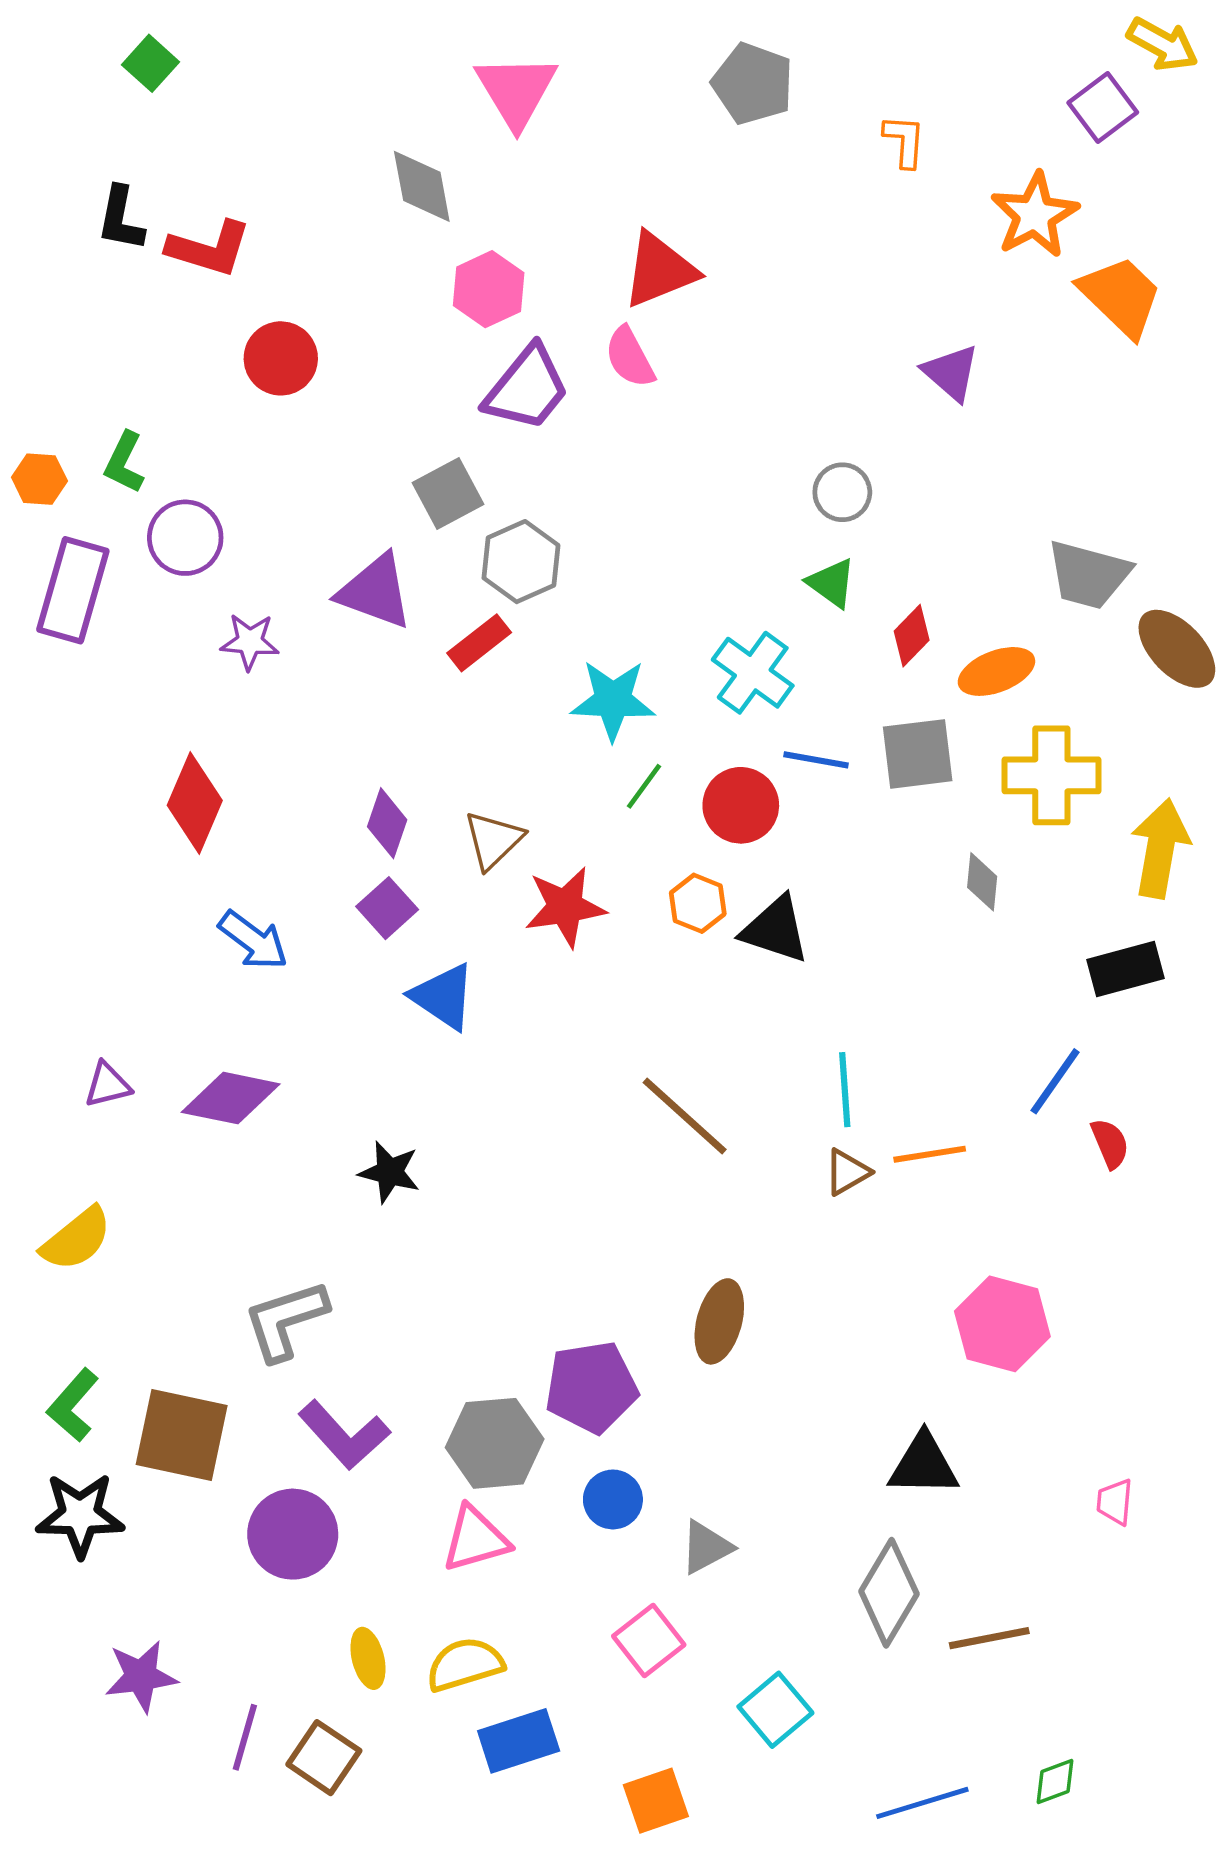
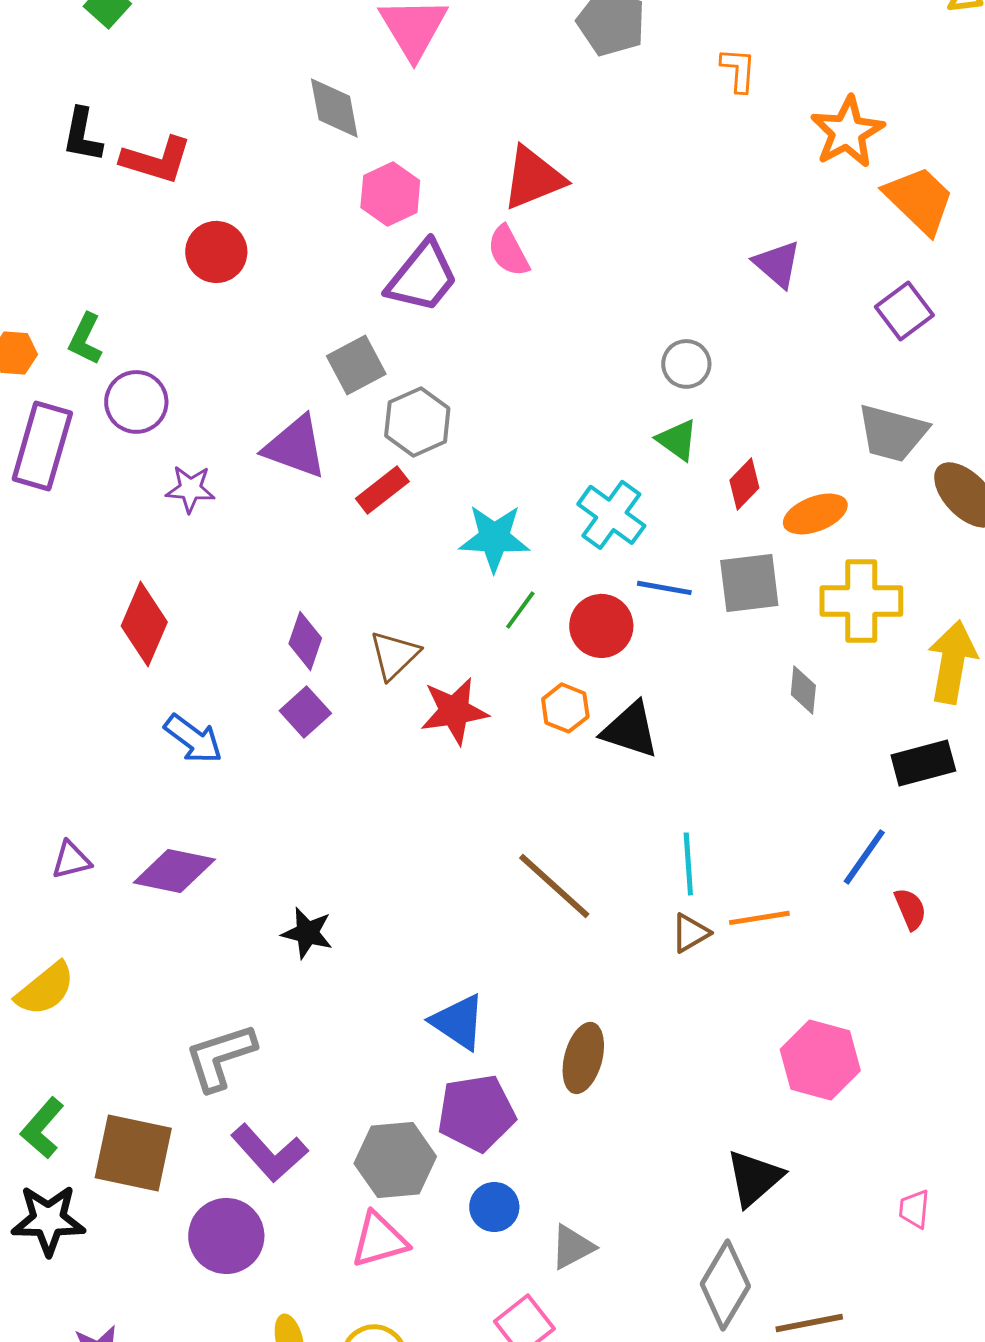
purple square: (1103, 108) -> (904, 311), moved
blue triangle: (443, 996) -> (458, 1022), moved
black triangle: (924, 1465) -> (754, 1178), turned -42

